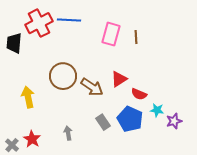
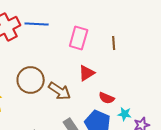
brown line: (136, 37) -> (114, 43), moved
red triangle: (119, 79) -> (87, 73), moved

